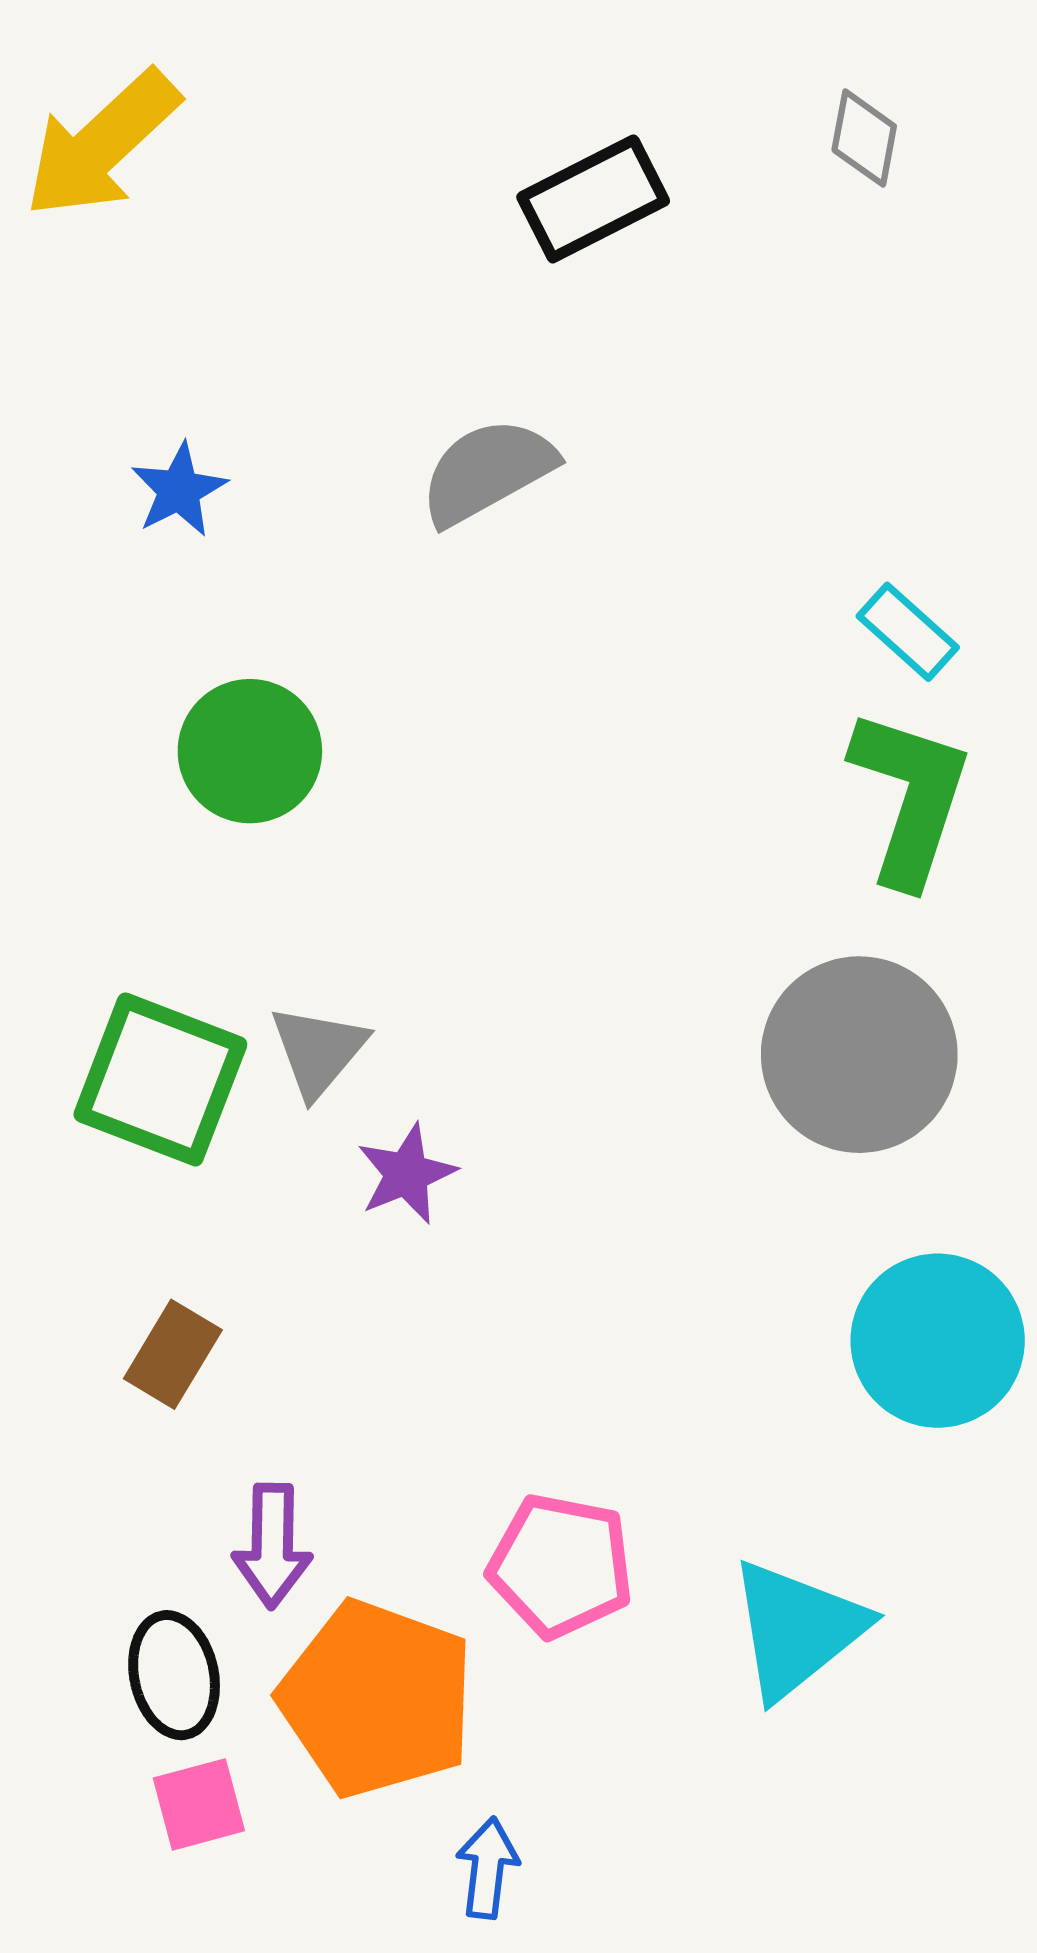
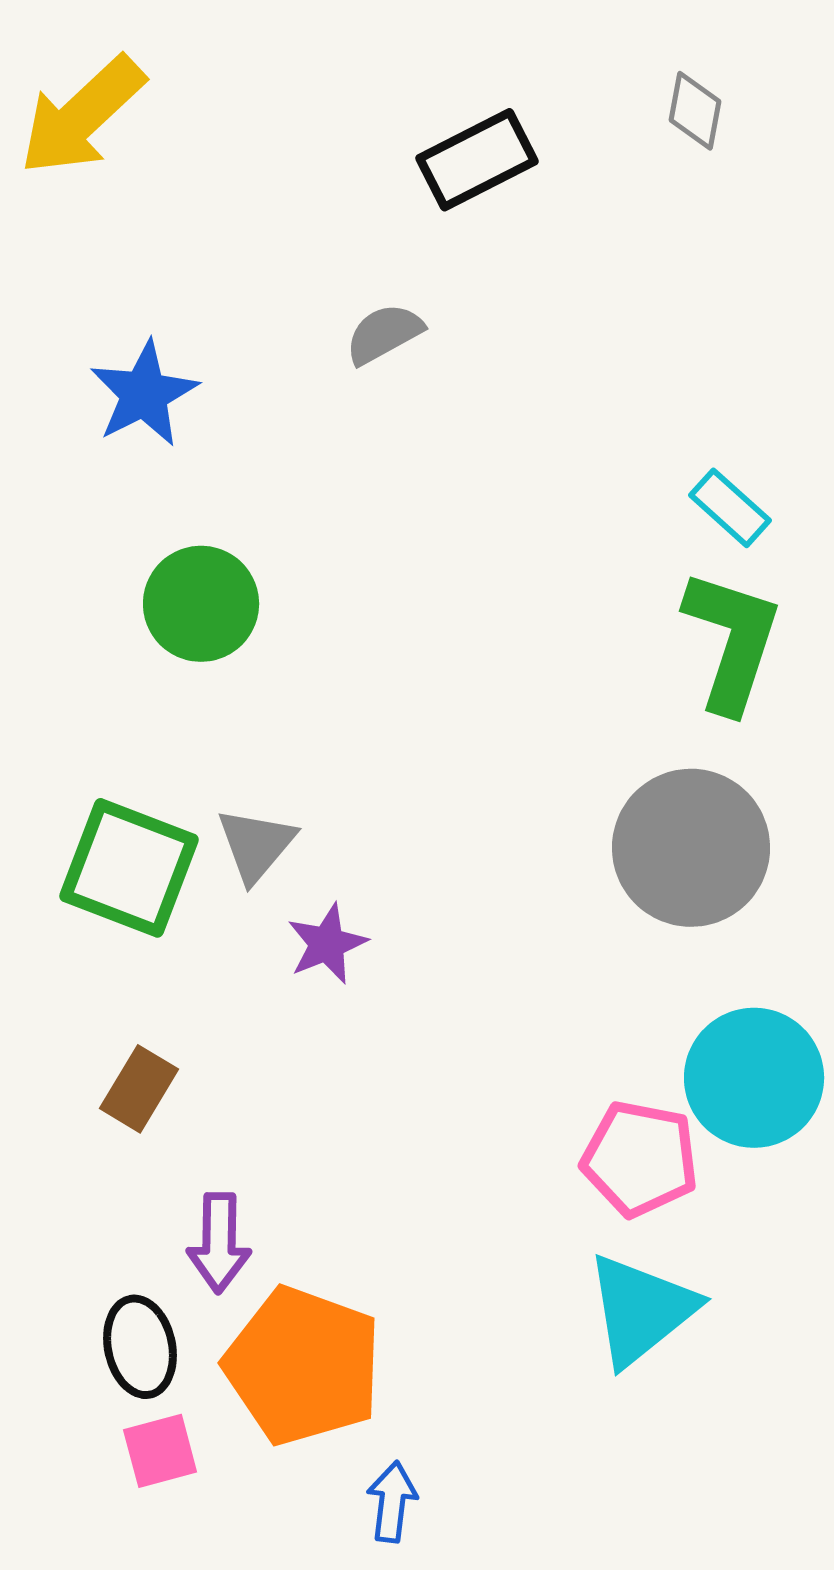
gray semicircle: (487, 471) -> (384, 334), moved, size x0.7
blue star: (179, 490) -> (144, 394), size x1.4
pink pentagon: (561, 1566) -> (640, 1159), moved

